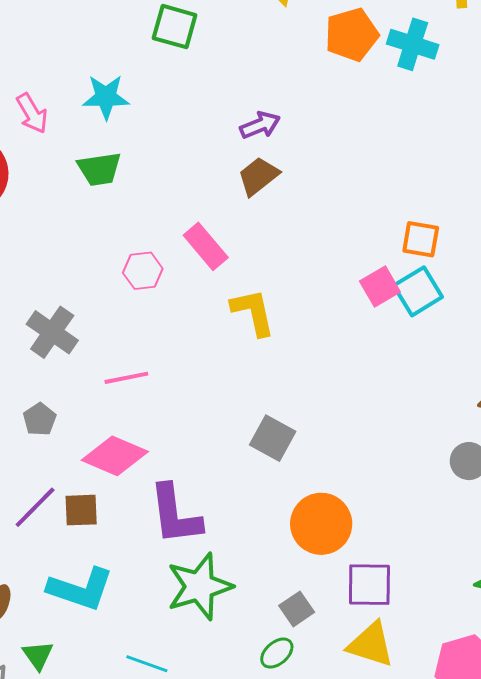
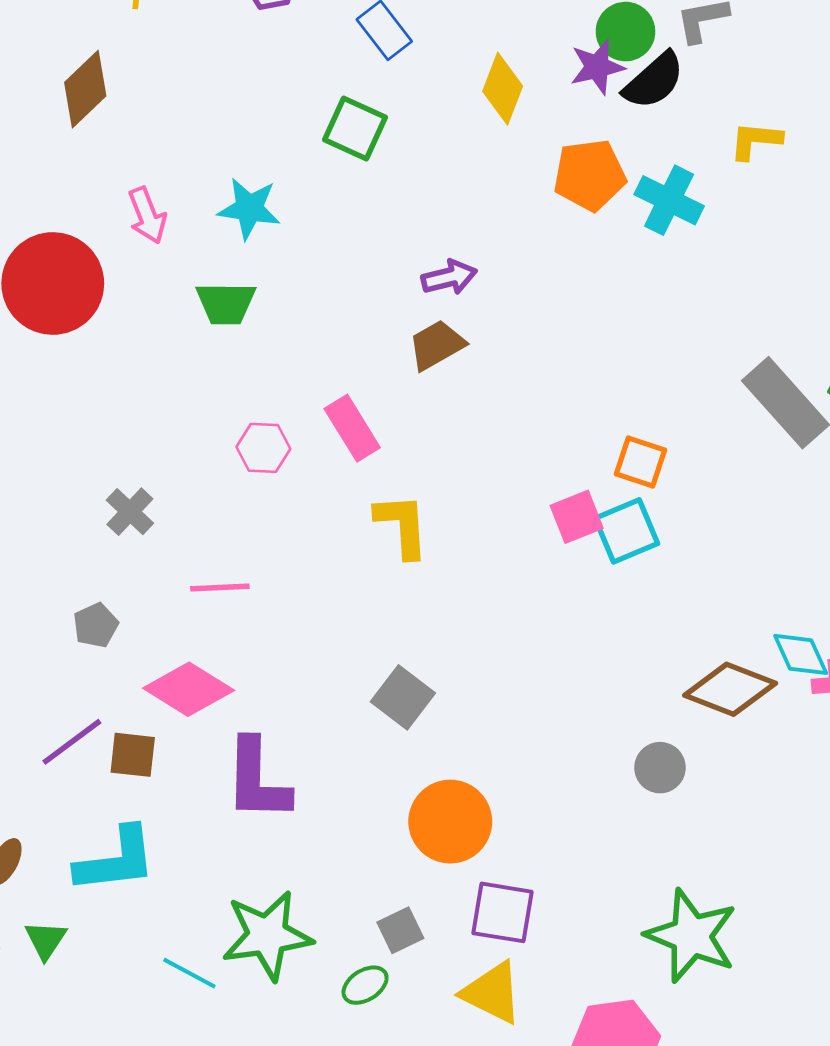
gray cross: (52, 332) -> (130, 512), size x0.7
green star: (199, 586) -> (267, 935), moved
cyan L-shape: (81, 589) -> (116, 860), turned -34

